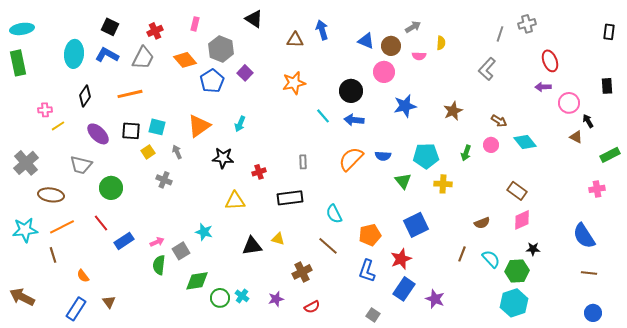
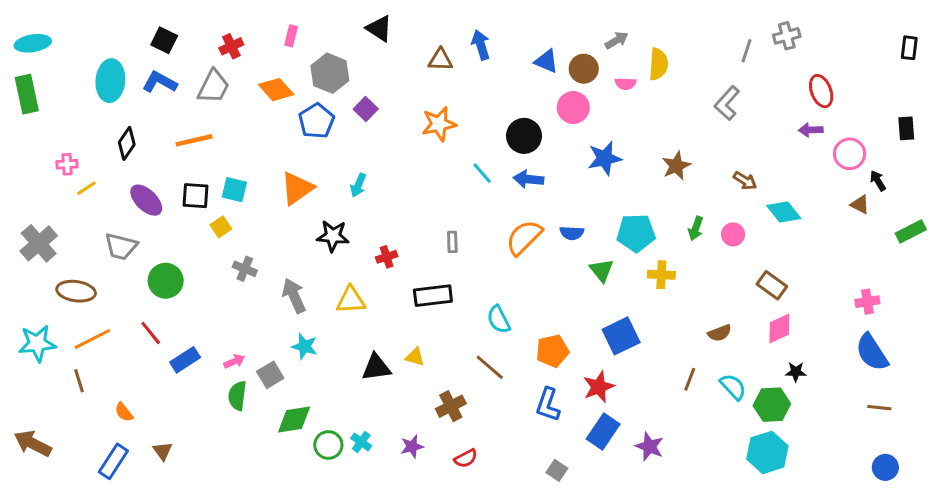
yellow semicircle: (441, 43) -> (658, 64), size x1.5
pink circle: (491, 145) -> (733, 234), moved
gray arrow: (177, 152) -> (294, 296), moved, size x1.6
pink cross: (597, 189) -> (867, 302), moved

